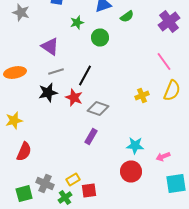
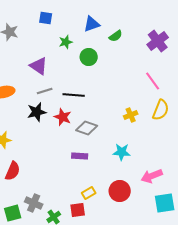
black line: (85, 76) -> (74, 95), turned 65
purple rectangle: (91, 136) -> (80, 156), turned 63
cyan star: (135, 146) -> (122, 152), moved
pink arrow: (163, 156) -> (152, 176), size x1.5
yellow rectangle: (73, 180) -> (89, 193), moved

